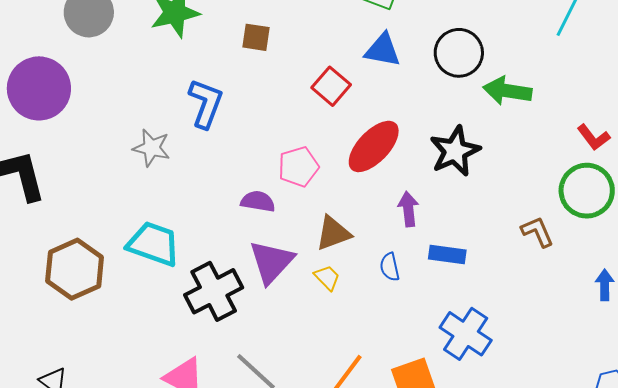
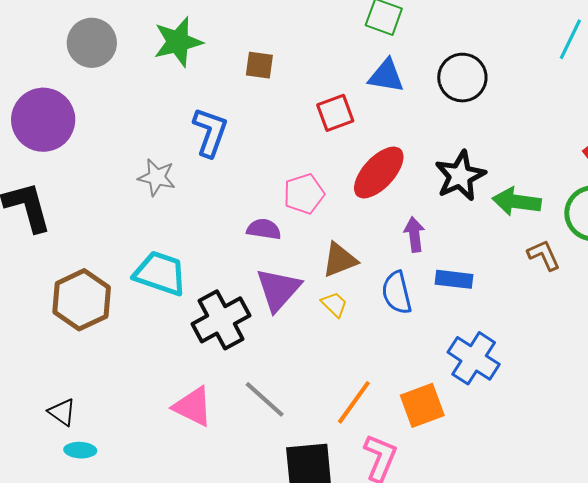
red square: (331, 86) -> (335, 113), turned 30
green arrow: (507, 91) -> (517, 202), moved
blue semicircle: (390, 267) -> (397, 293), size x1.5

